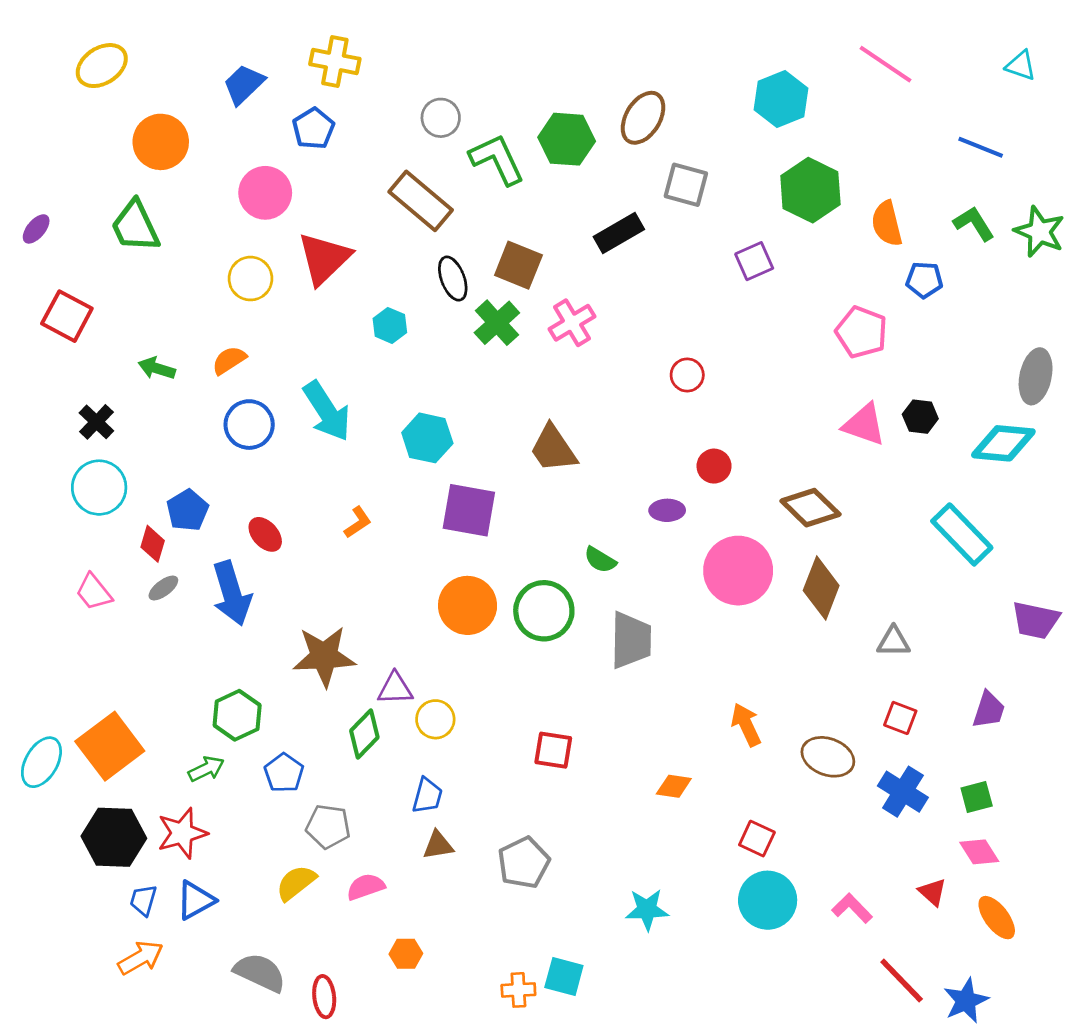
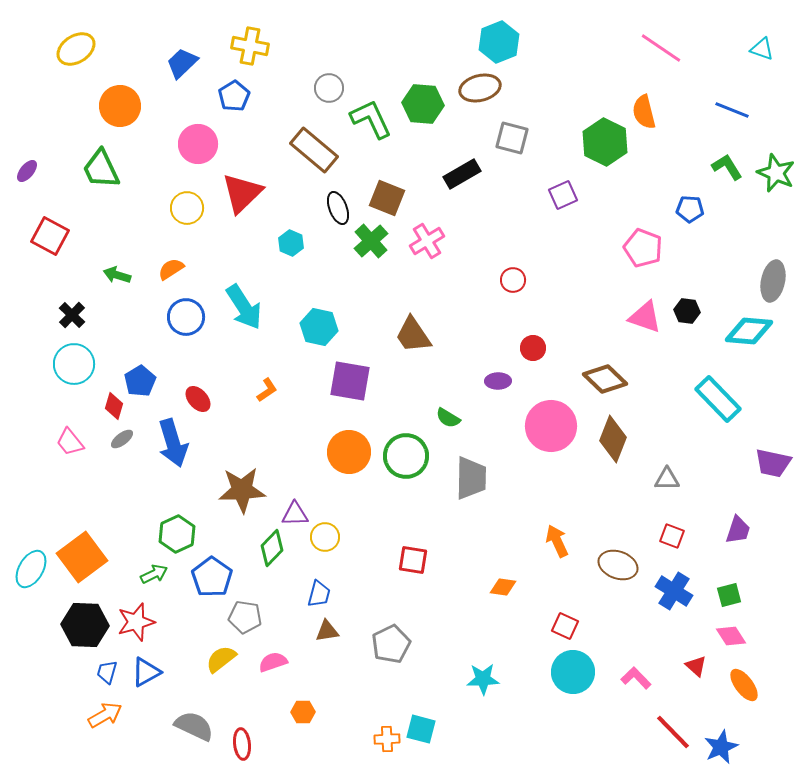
cyan hexagon: (781, 99) -> (499, 42), moved
brown ellipse: (643, 118) -> (480, 88), turned 45
orange semicircle: (887, 224) -> (644, 112), moved
blue pentagon: (284, 773) -> (212, 577), size x1.4

